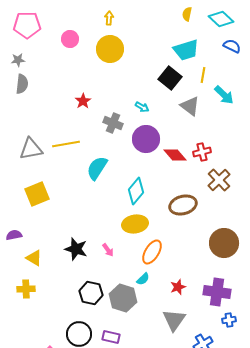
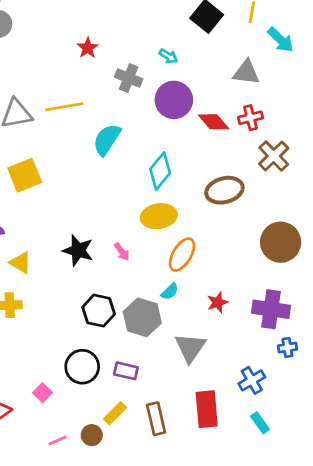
gray triangle: (190, 106) -> (246, 73), moved, turned -30
gray triangle: (174, 320) -> (190, 348), moved

